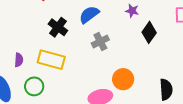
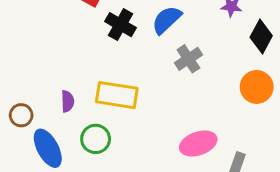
black cross: (58, 27) -> (120, 25), moved
orange circle: (123, 79) -> (257, 87), moved

